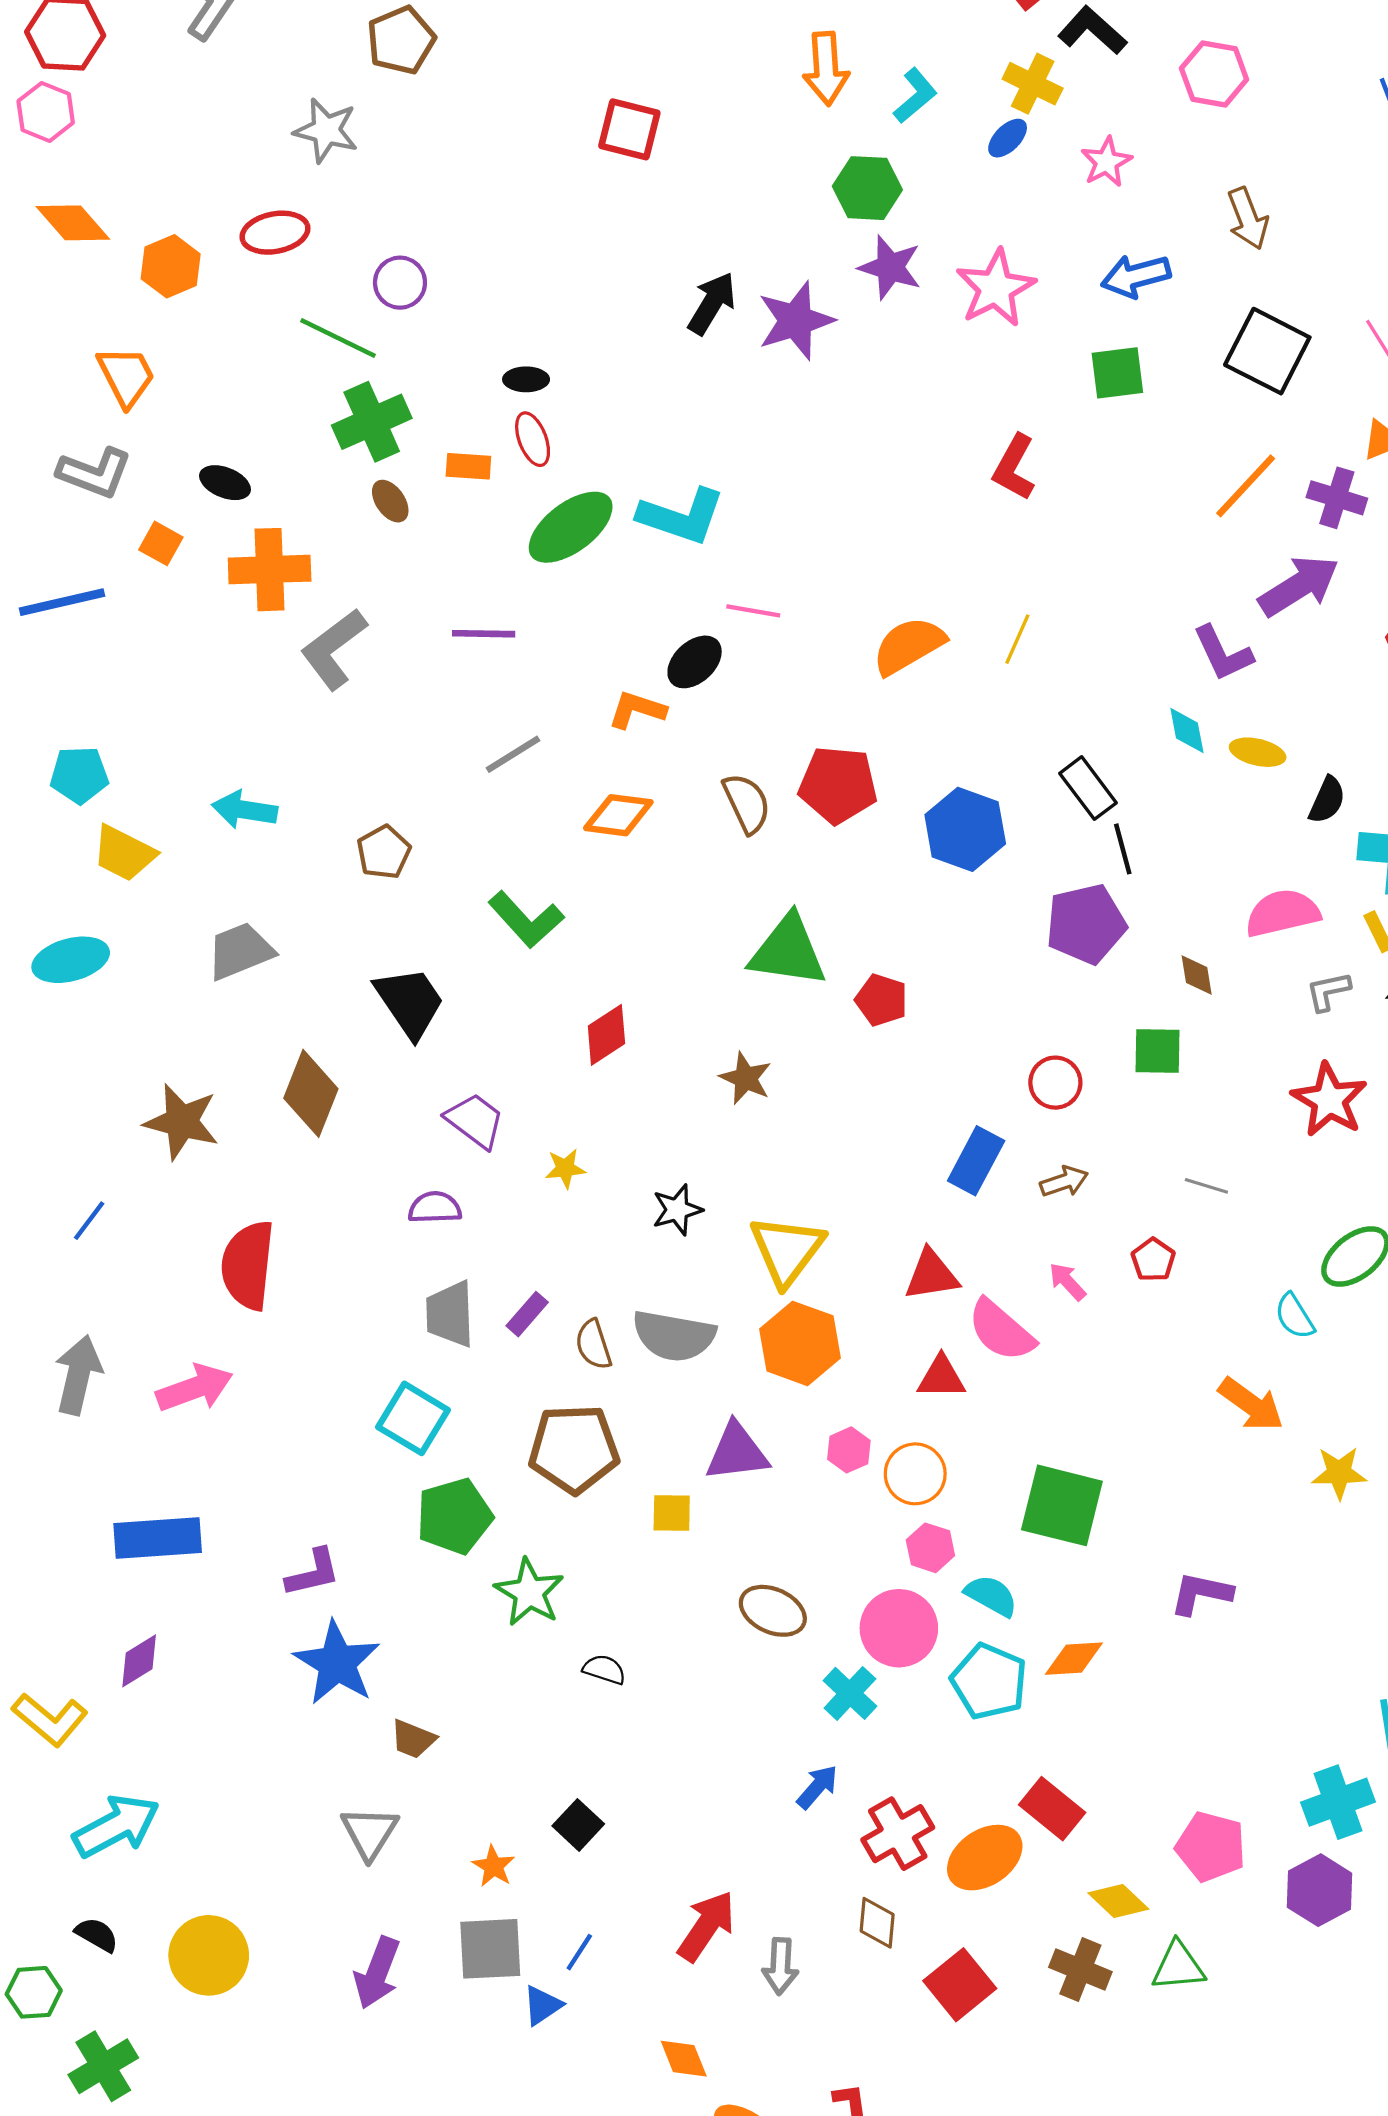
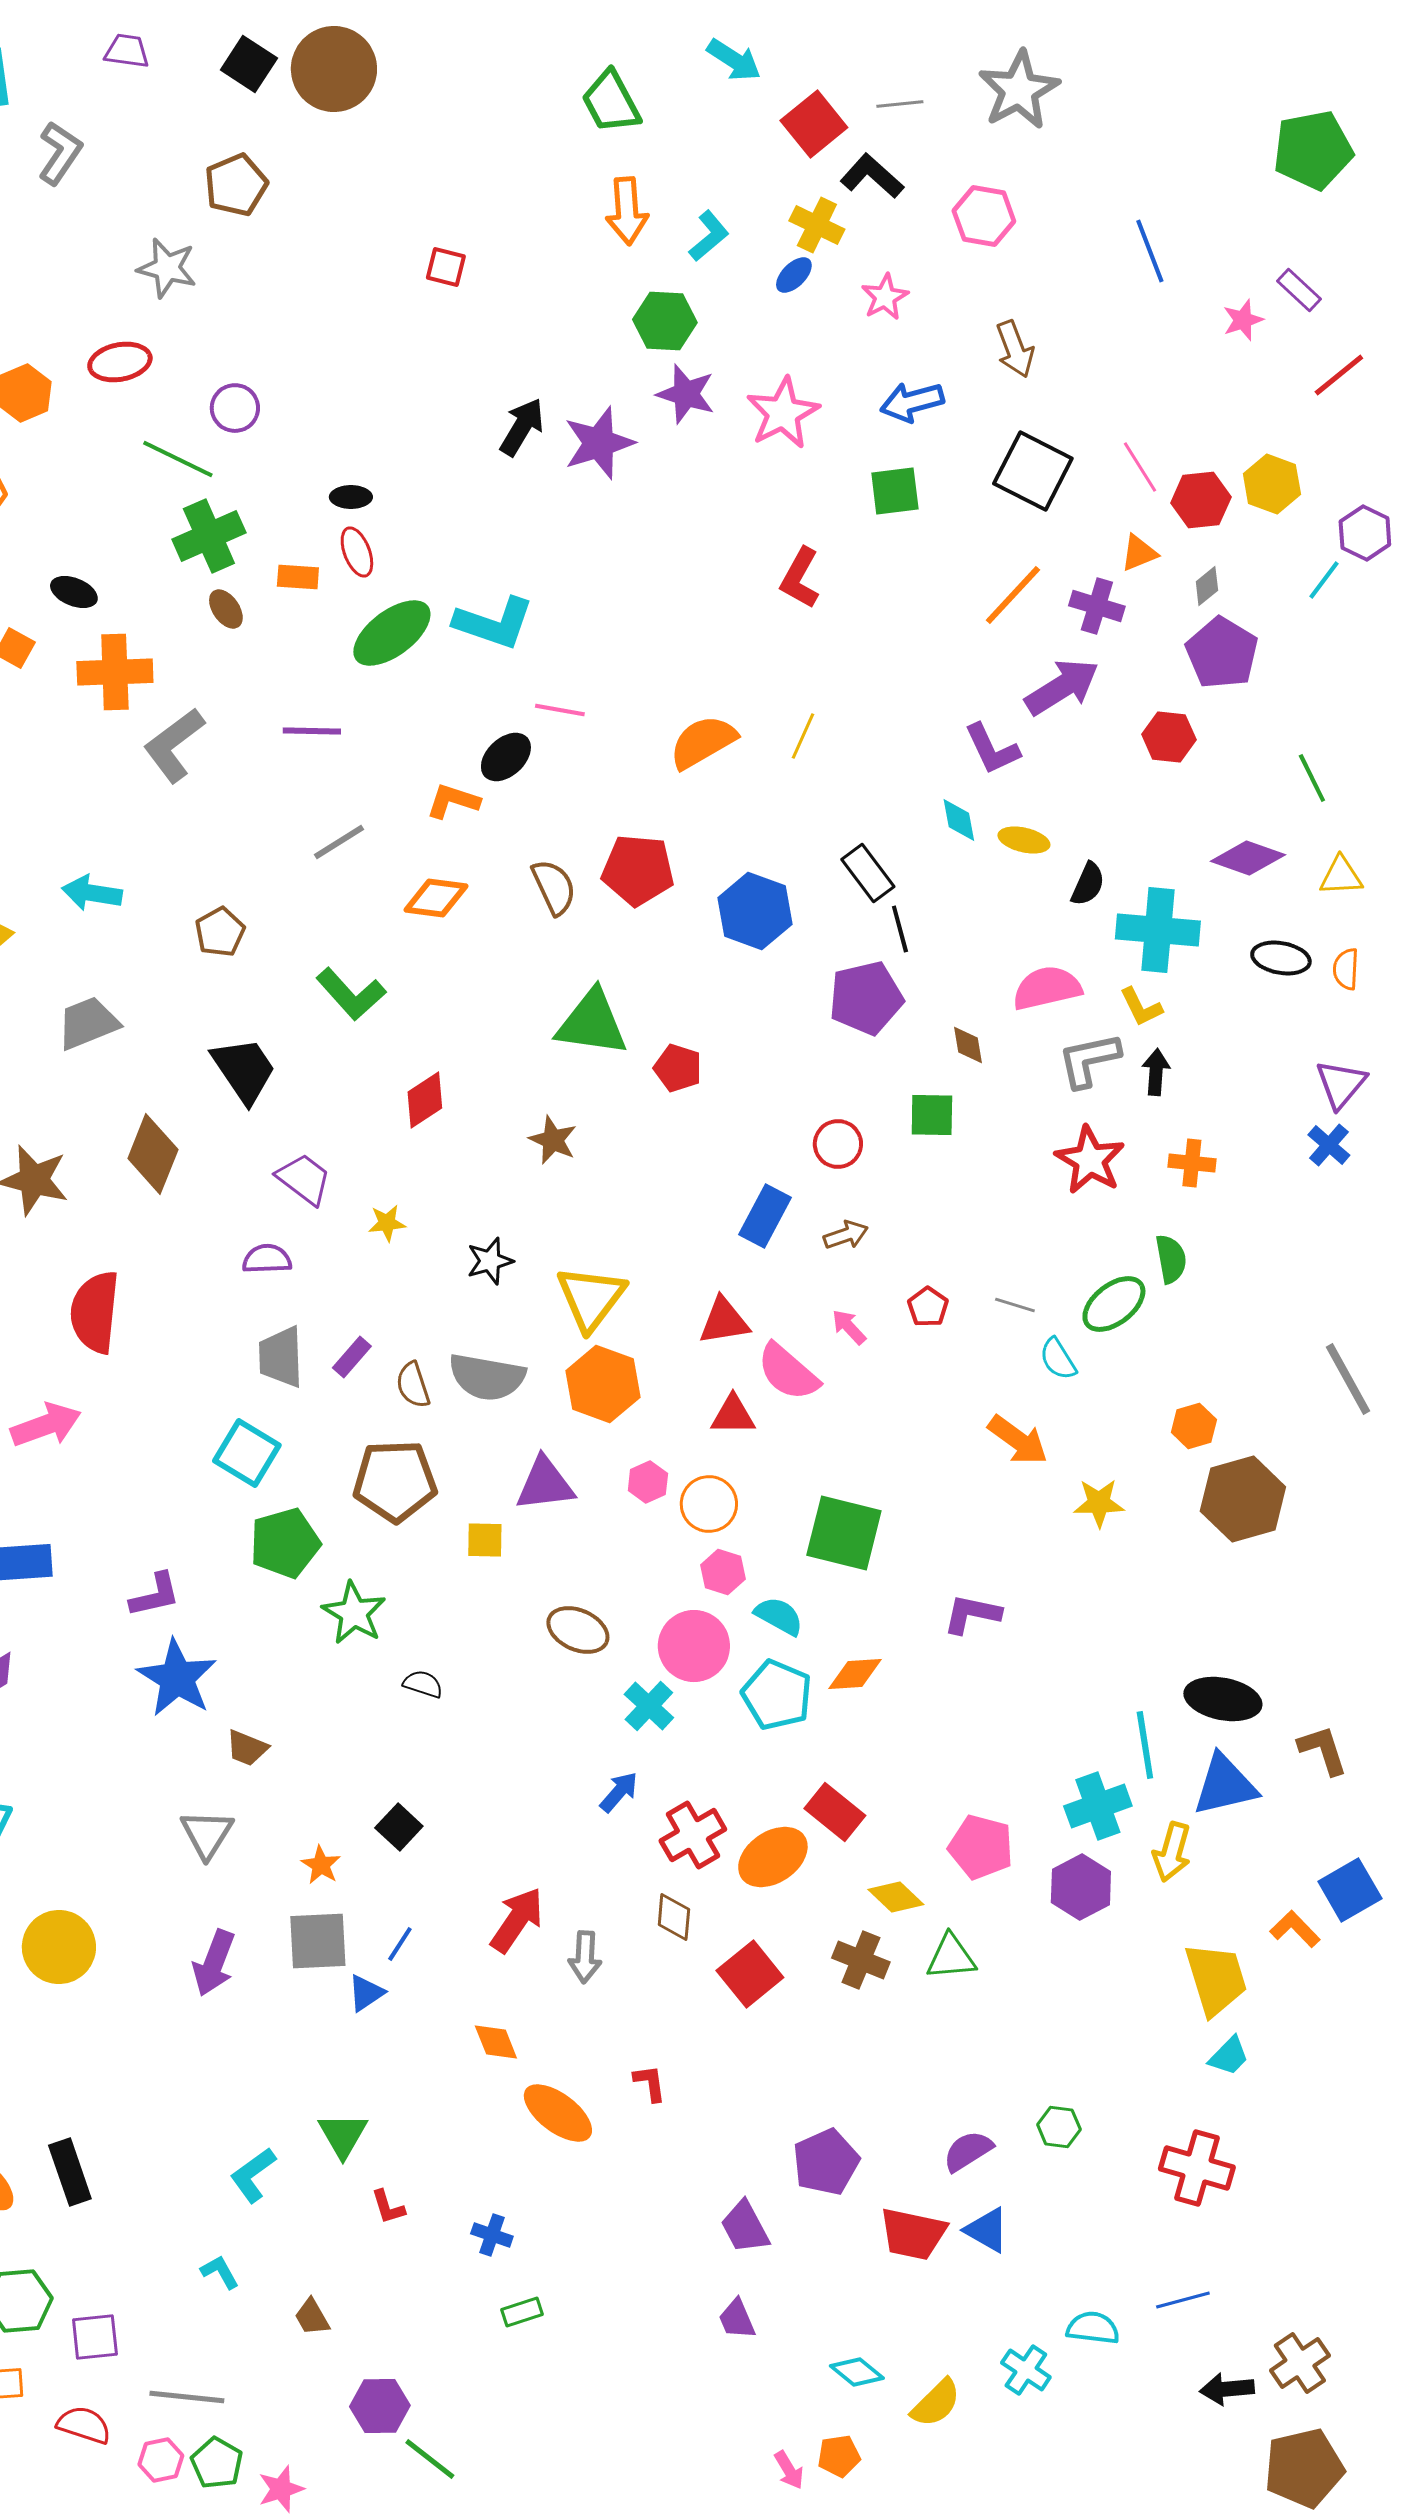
red square: (629, 129) -> (446, 267), size x0.7
gray L-shape: (1328, 991) -> (1089, 1060), size x1.5
gray line: (1206, 1186) -> (1015, 1305), moved

